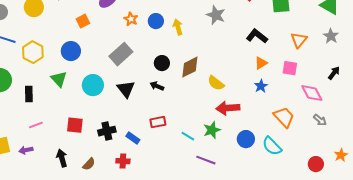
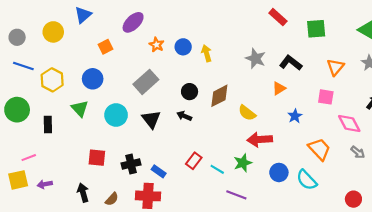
gray star: (216, 15) -> (256, 59), moved
orange triangle: (261, 63) -> (279, 88), moved
red rectangle: (158, 122) -> (194, 161), moved, turned -42
pink line: (36, 125) -> (29, 158), moved
red cross: (123, 161) -> (148, 196), size x1.6

